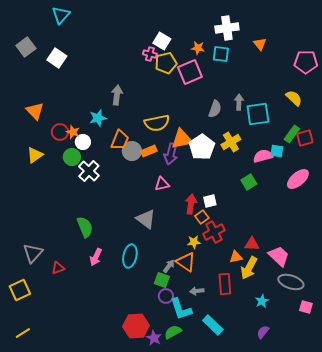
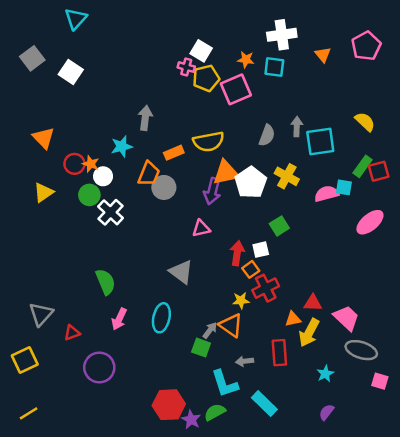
pink pentagon: (306, 62) -> (366, 46), moved, turned -30
yellow semicircle: (157, 123) -> (209, 142), moved
yellow cross: (231, 142) -> (287, 176), turned -30
orange rectangle: (149, 151) -> (174, 153), moved
green square: (249, 182) -> (279, 226), moved
purple circle: (166, 296) -> (99, 367), moved, size x1.6

